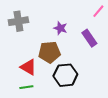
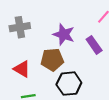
purple star: (60, 28) -> (64, 34), size x1.5
red triangle: (28, 67) -> (22, 69), moved

